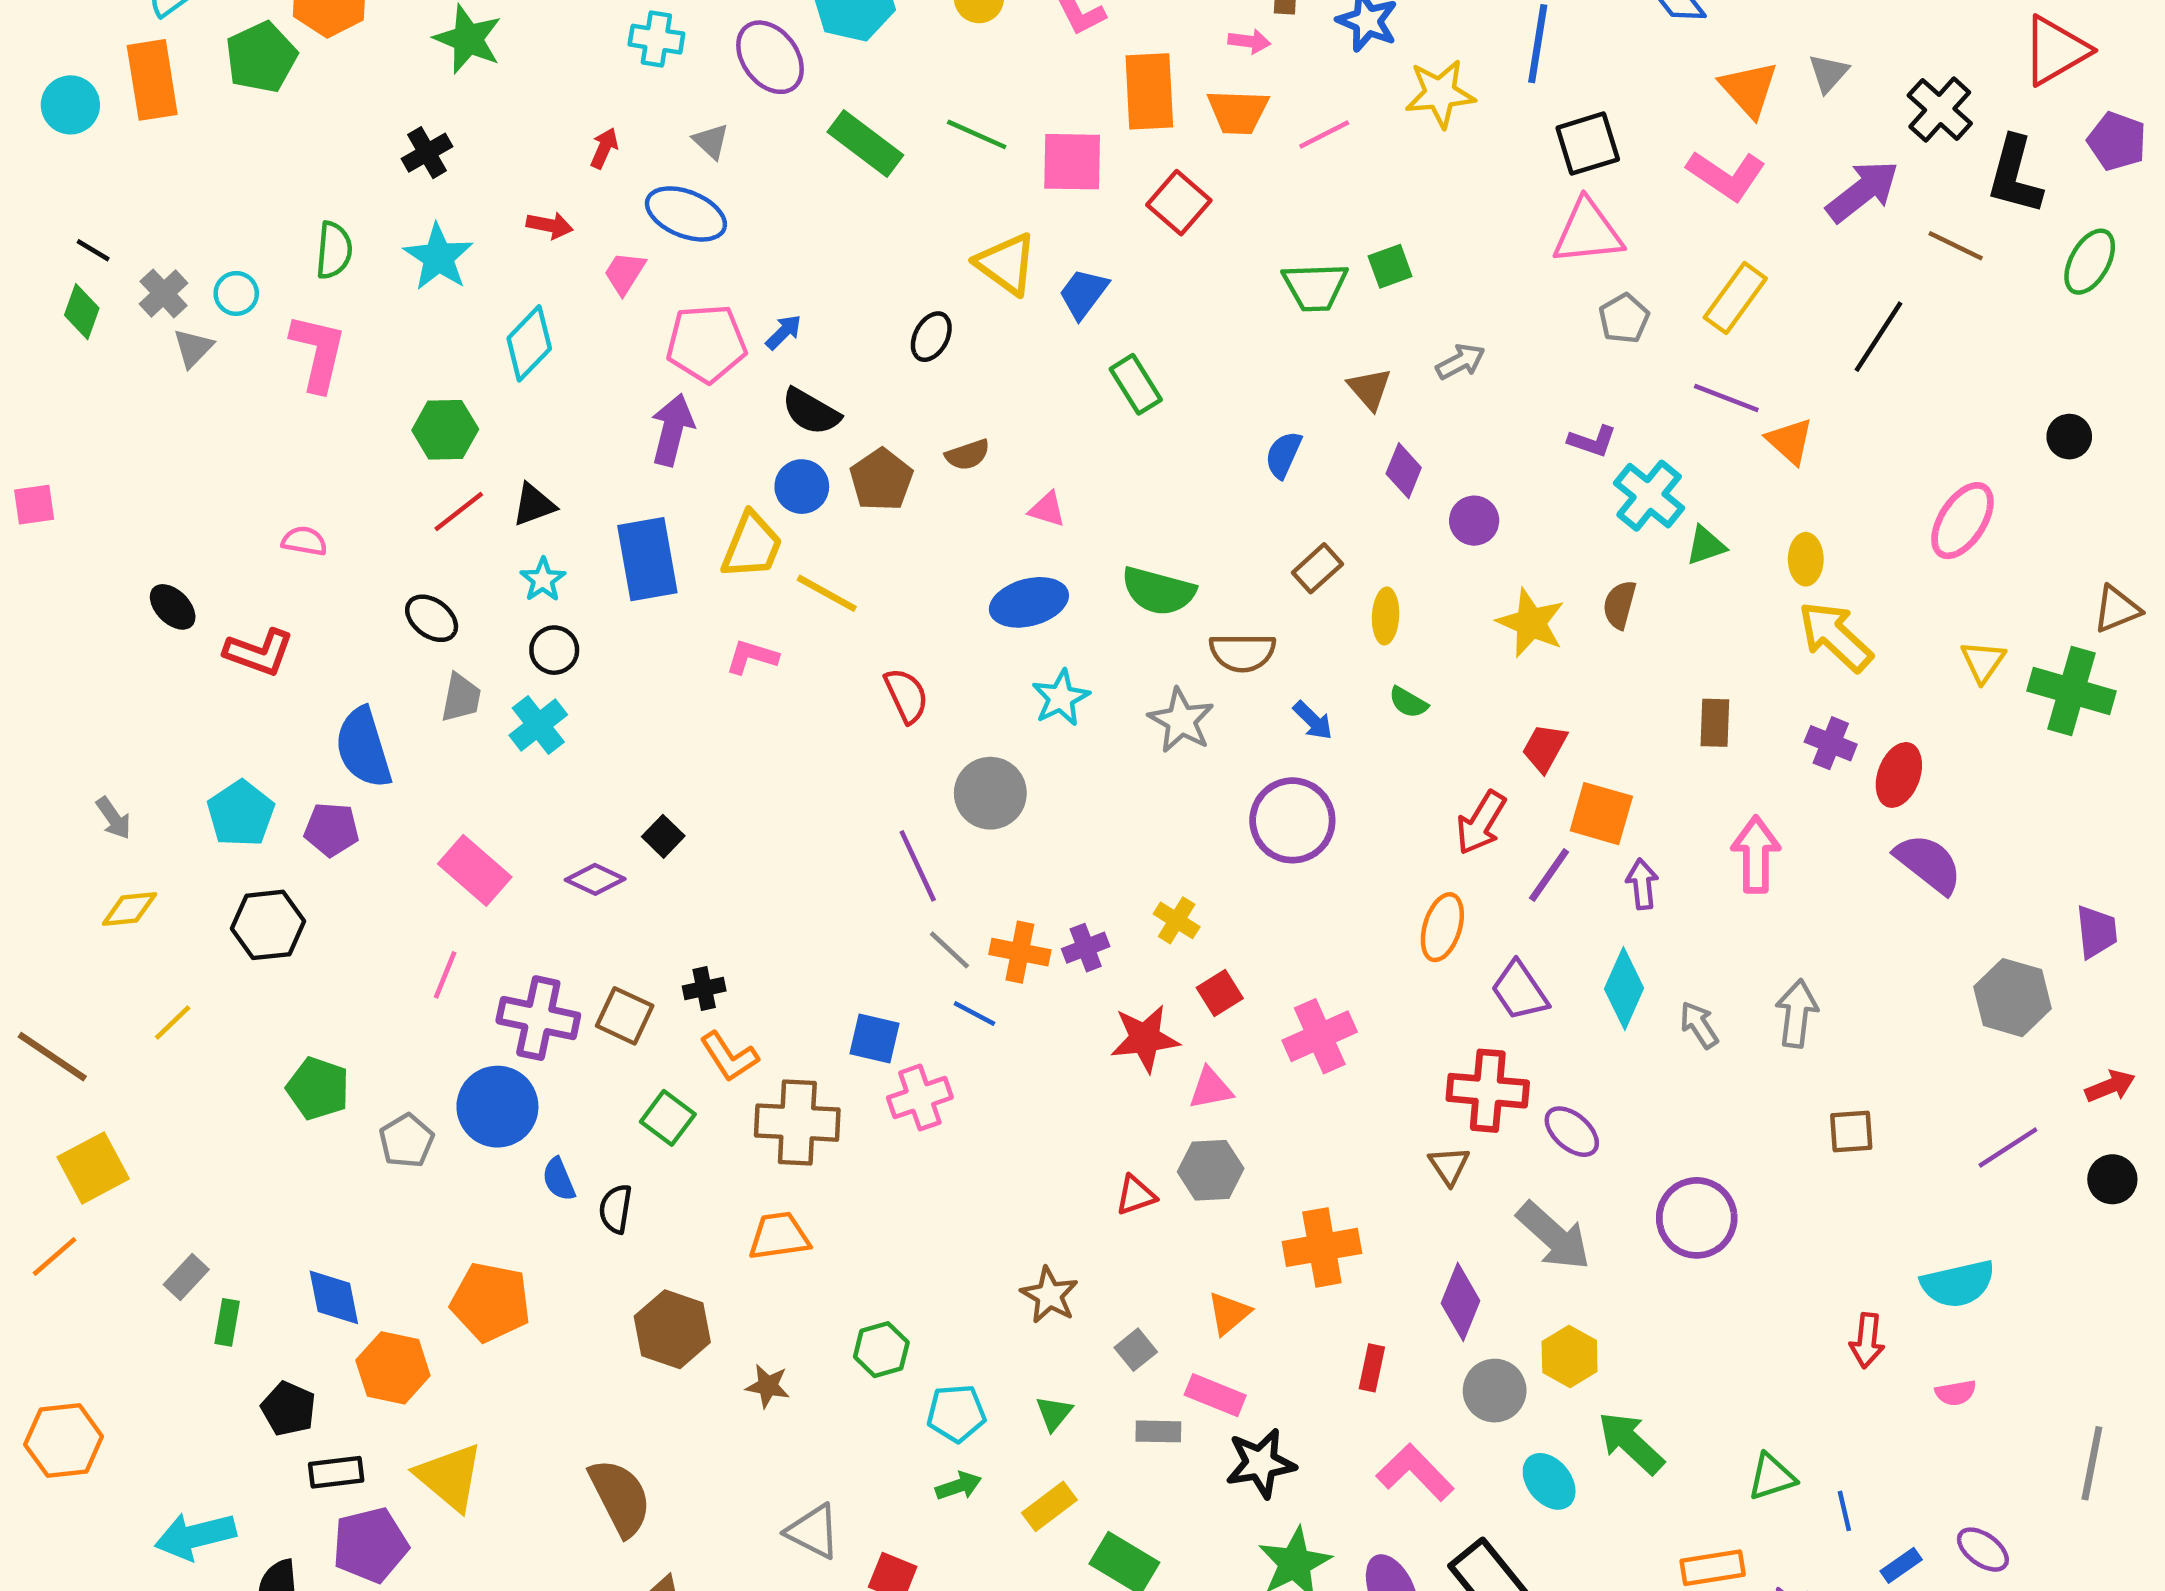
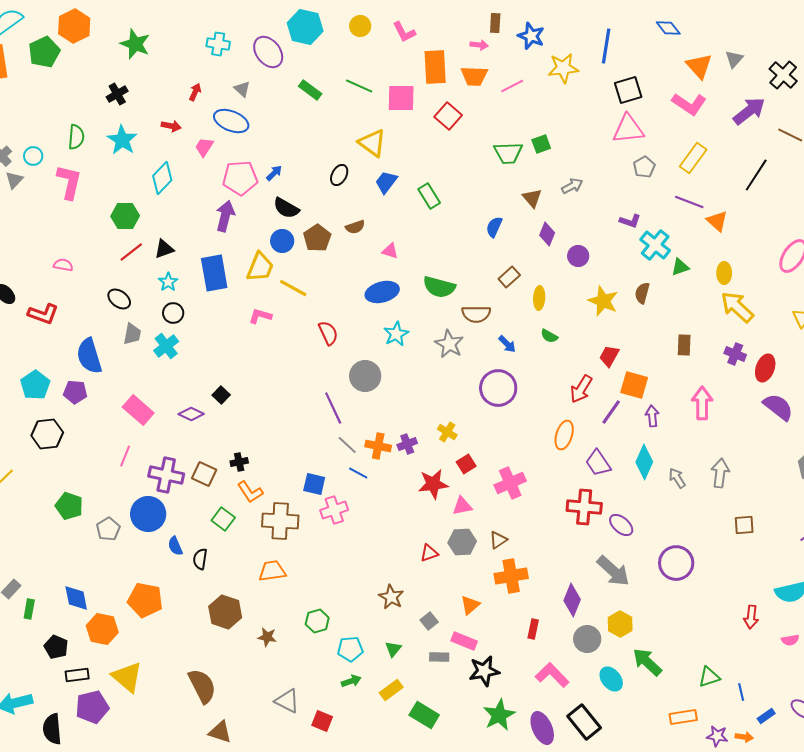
green rectangle: (865, 144) -> (310, 90), size x0.7
blue trapezoid: (1083, 293) -> (386, 182), moved
brown triangle: (1449, 1166) -> (498, 540), moved, turned 30

